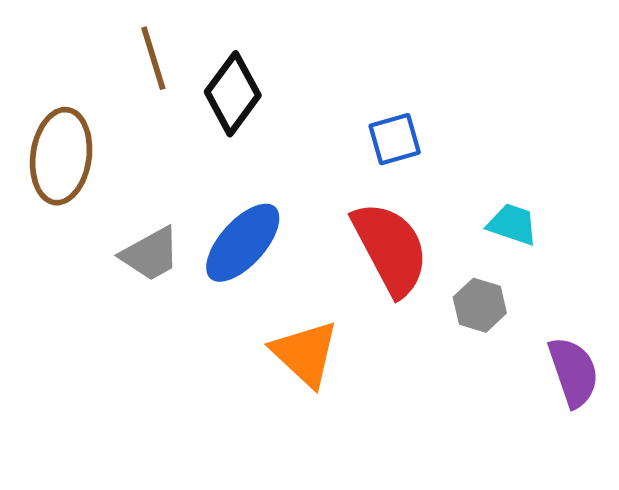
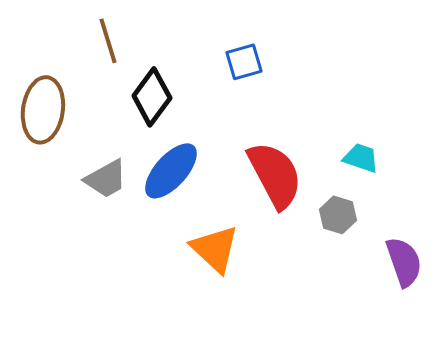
black diamond: (233, 94) -> (152, 97), moved
blue square: (395, 139) -> (244, 62), moved

